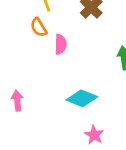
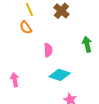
pink semicircle: (61, 44) -> (48, 50), moved

